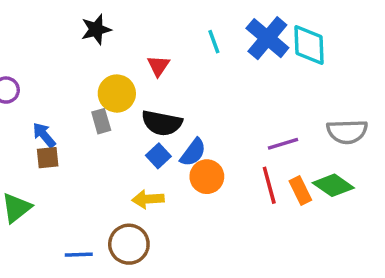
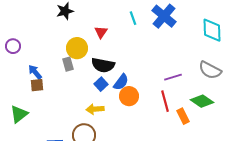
cyan diamond: (309, 45) -> (212, 30), moved
gray semicircle: (347, 132) -> (210, 70), turned 30
orange rectangle: (300, 190) -> (183, 116), moved

